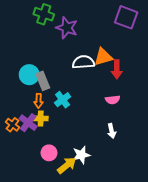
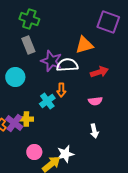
purple star: (67, 28) -> (51, 61), moved
orange triangle: (103, 57) -> (84, 45), moved
red arrow: (117, 69) -> (99, 72), turned -108
gray rectangle: (43, 81) -> (28, 45), moved
orange arrow: (39, 101) -> (61, 90), moved

